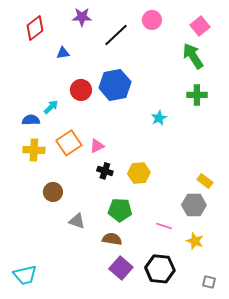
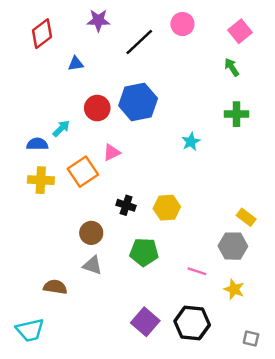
green arrow: (193, 56) -> (232, 67), size x0.6
pink triangle: (97, 146) -> (112, 152), moved
brown circle: (53, 192) -> (91, 233), moved
brown semicircle: (112, 239) -> (55, 287), moved

